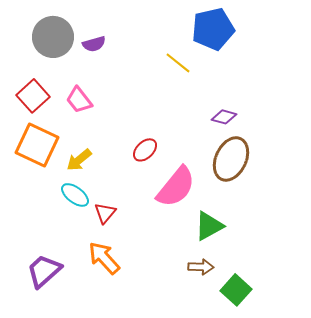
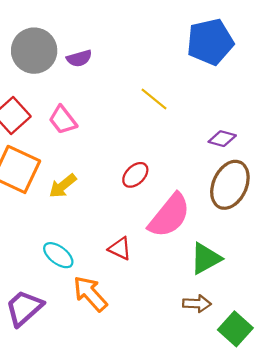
yellow line: (178, 63) -> (154, 99), moved
cyan ellipse: (75, 195) -> (58, 255), moved
red triangle: (105, 213) -> (120, 249), moved, turned -45

